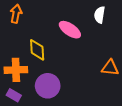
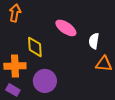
white semicircle: (100, 15) -> (94, 41), moved

